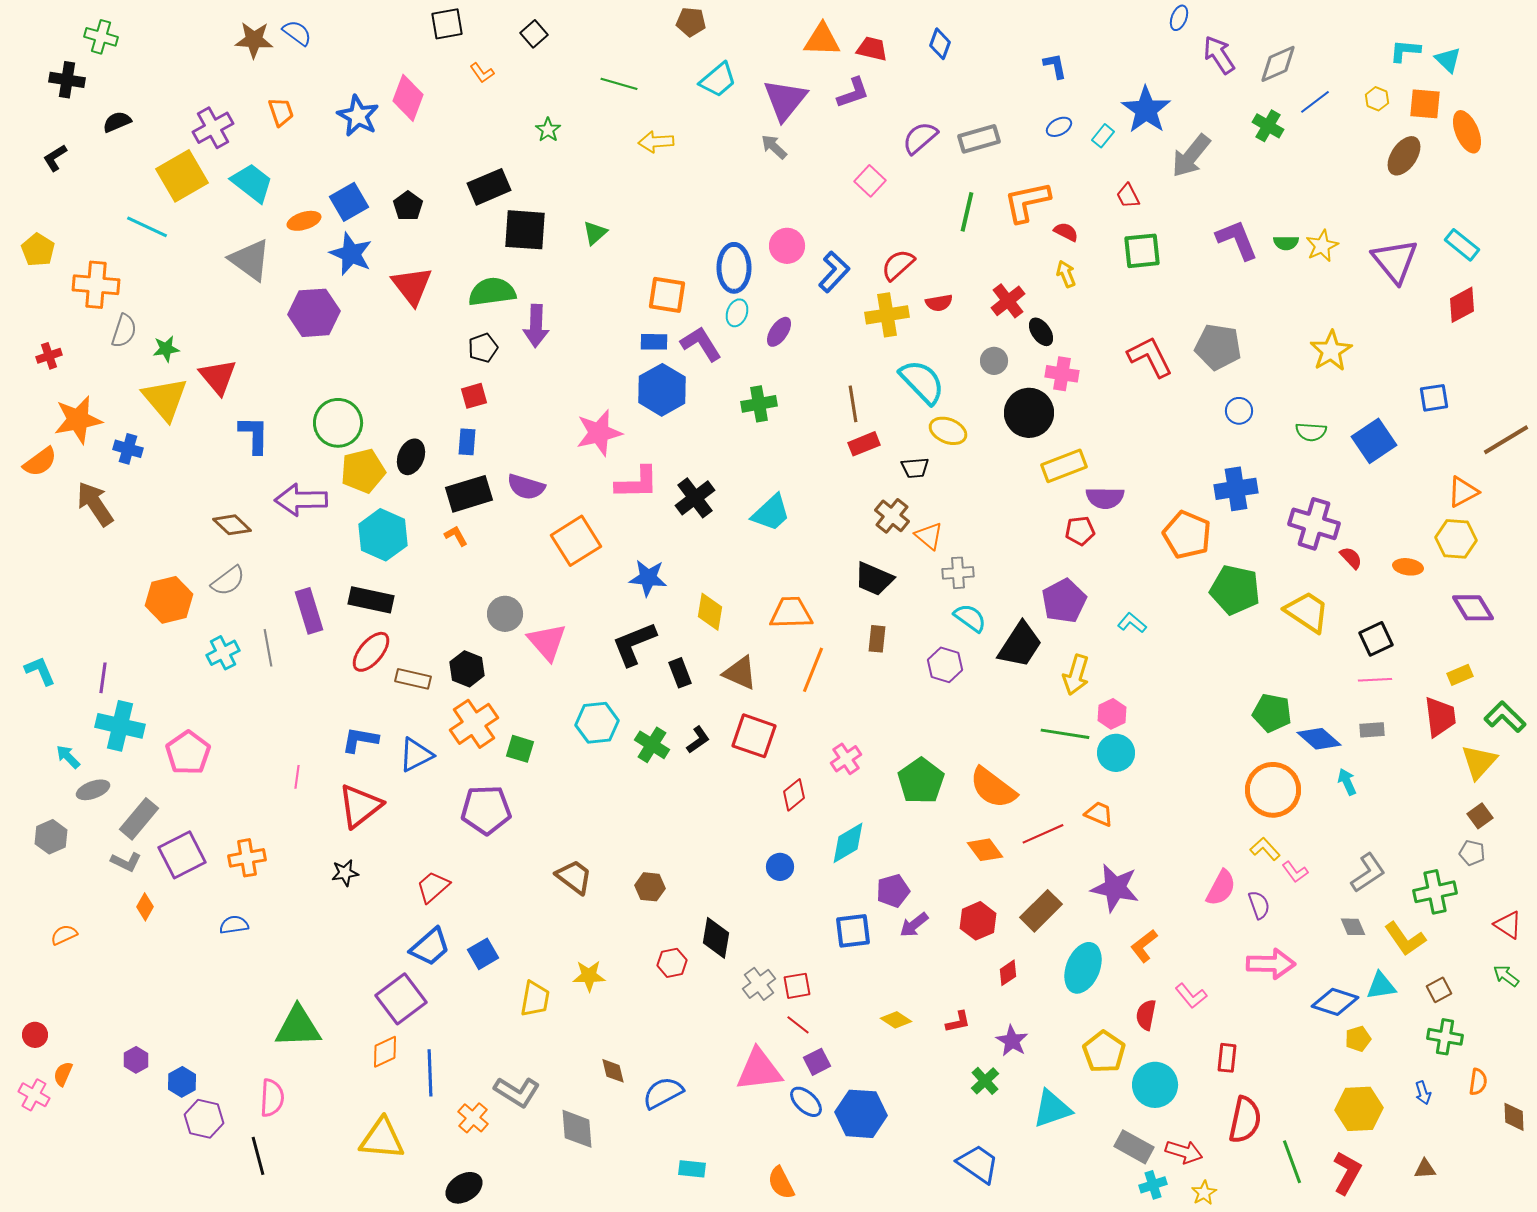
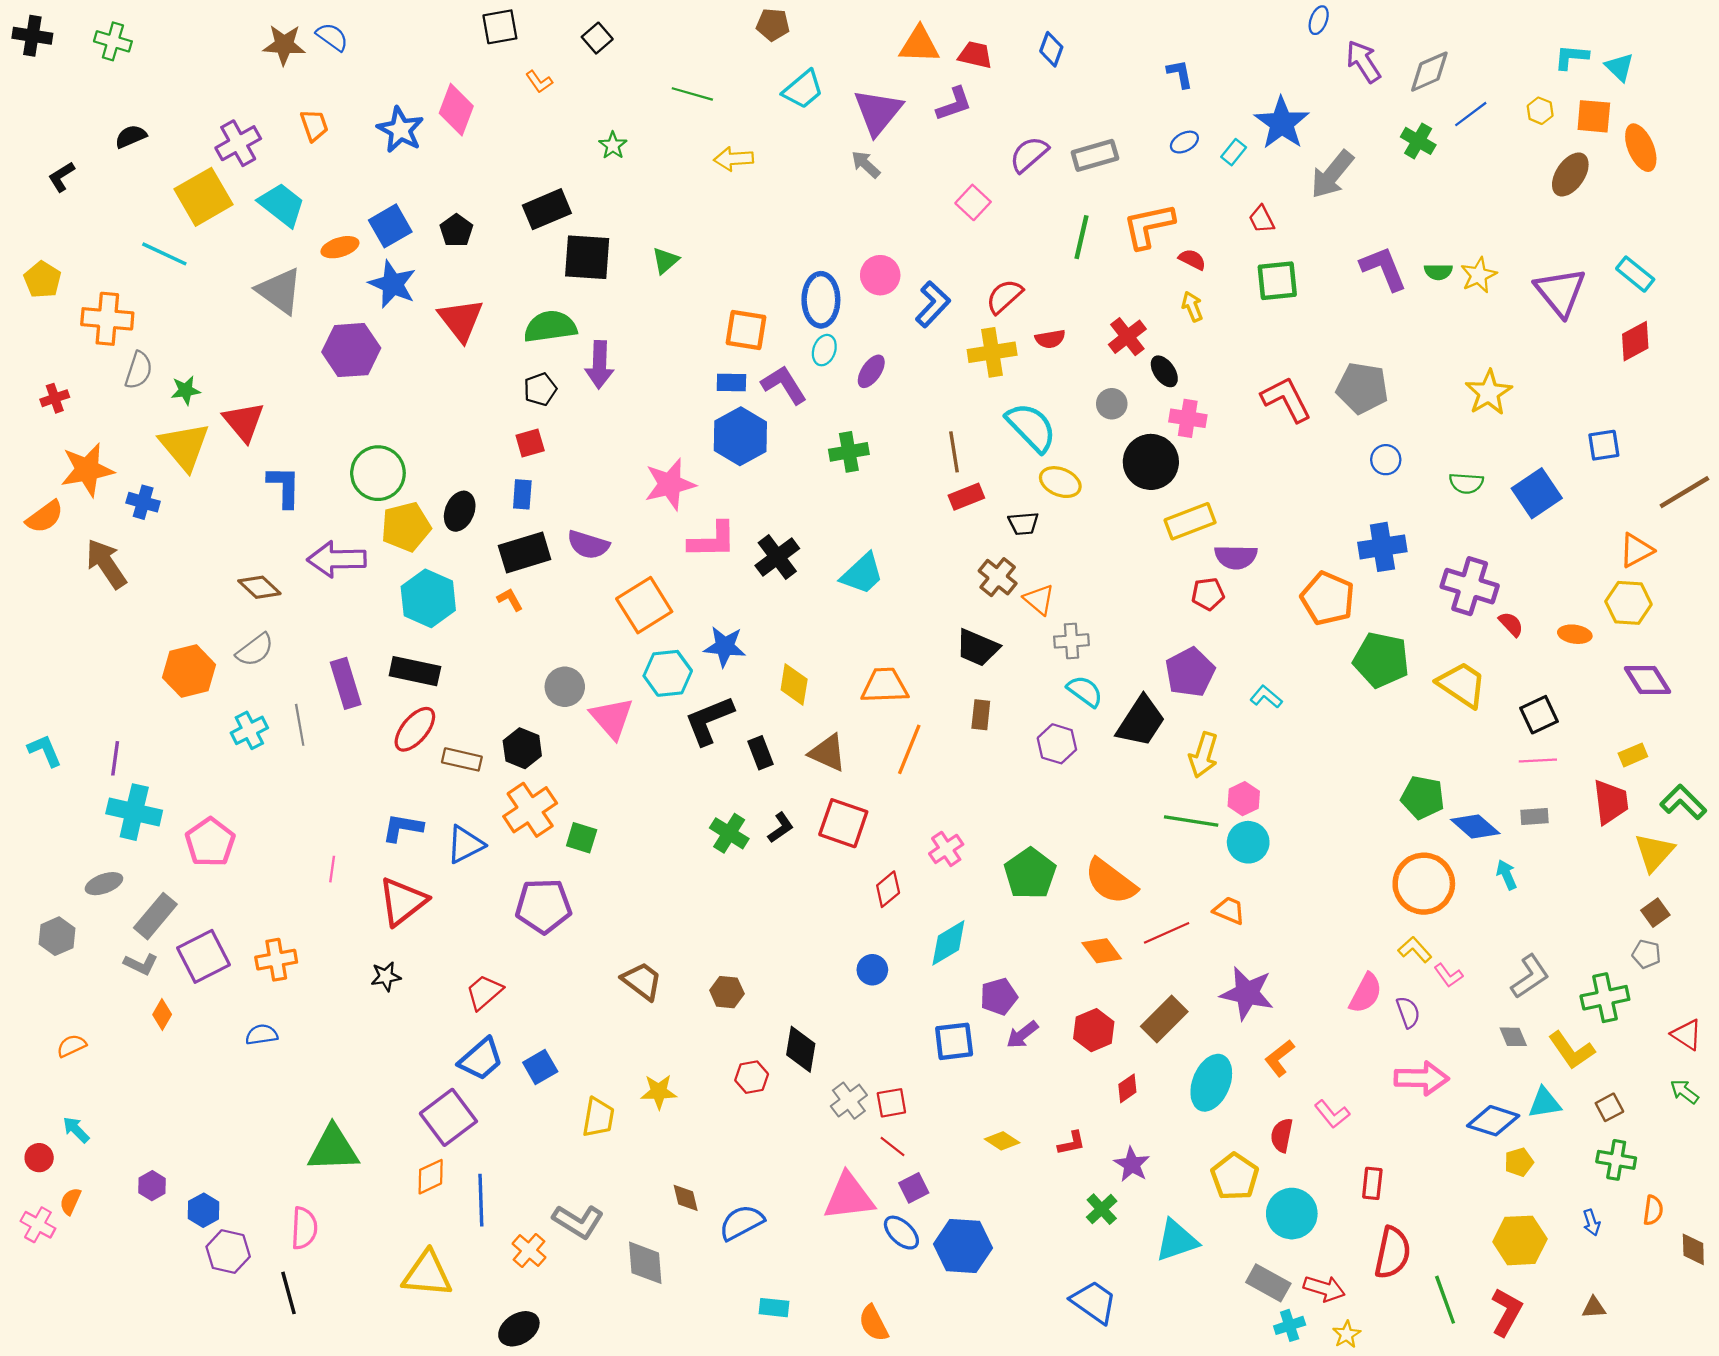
black cross: (67, 80) -> (32, 36), moved
cyan hexagon: (597, 723) -> (668, 673), moved
cyan arrow: (68, 757) -> (76, 1130), moved

